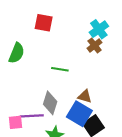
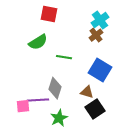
green semicircle: (17, 53) -> (38, 42), moved, turned 36
brown triangle: (85, 96) -> (87, 92), moved
blue square: (79, 114) -> (100, 70), moved

